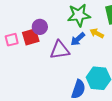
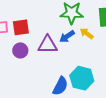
purple circle: (40, 27) -> (20, 50), moved

